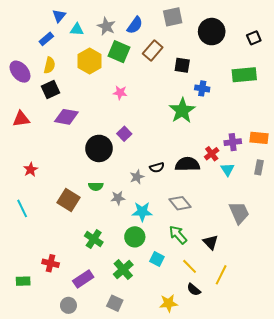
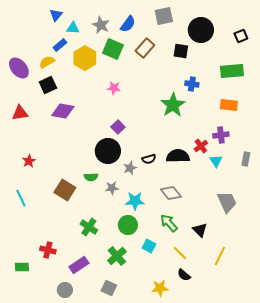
blue rectangle: (46, 39) -> (60, 45), moved
yellow semicircle: (49, 65) -> (47, 62), turned -133
black square: (182, 65) -> (181, 51), moved
orange rectangle: (259, 138) -> (229, 105), moved
black circle: (99, 148) -> (108, 151), moved
yellow line: (221, 275) -> (220, 256), moved

